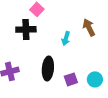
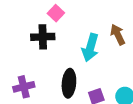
cyan arrow: (66, 38) -> (90, 48), size x1.6

